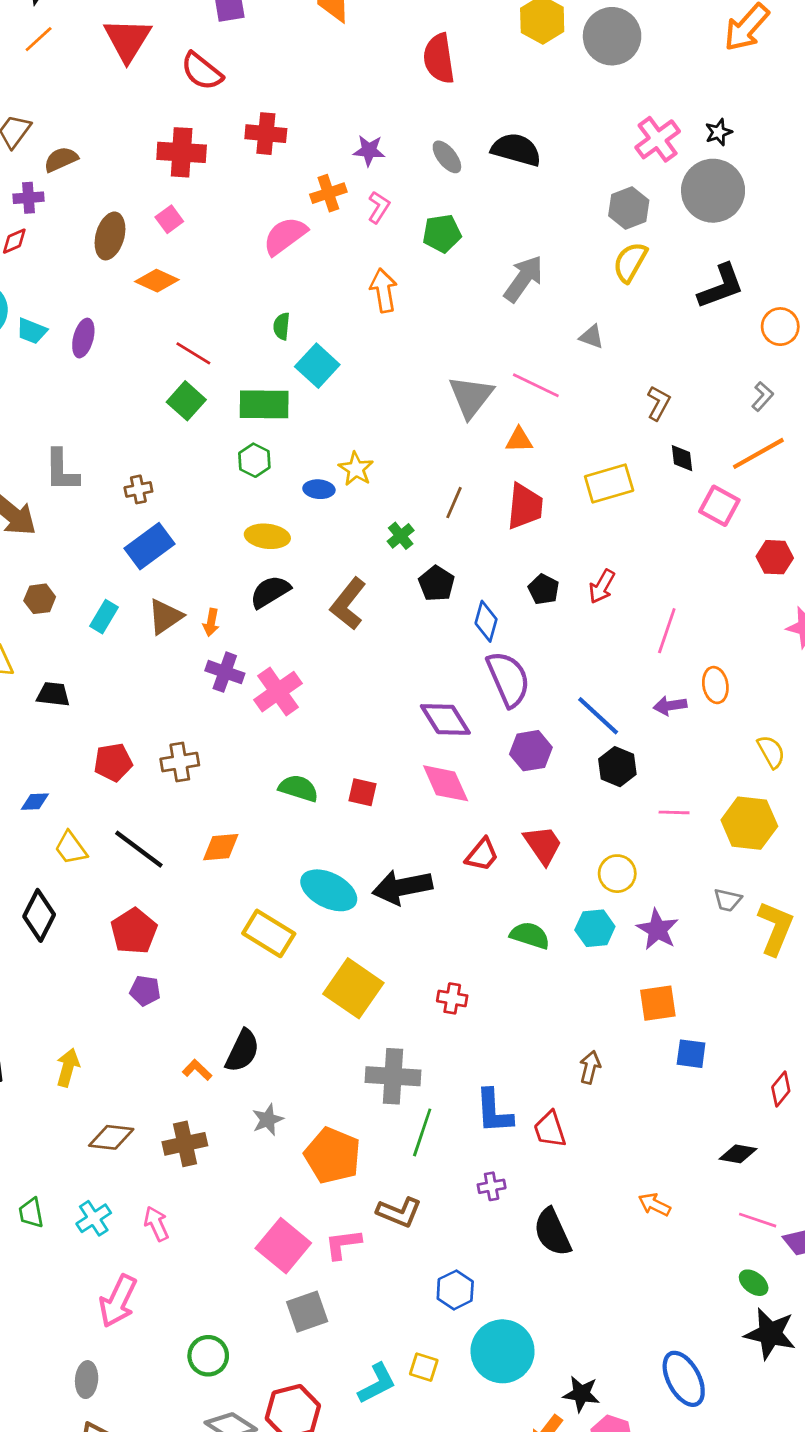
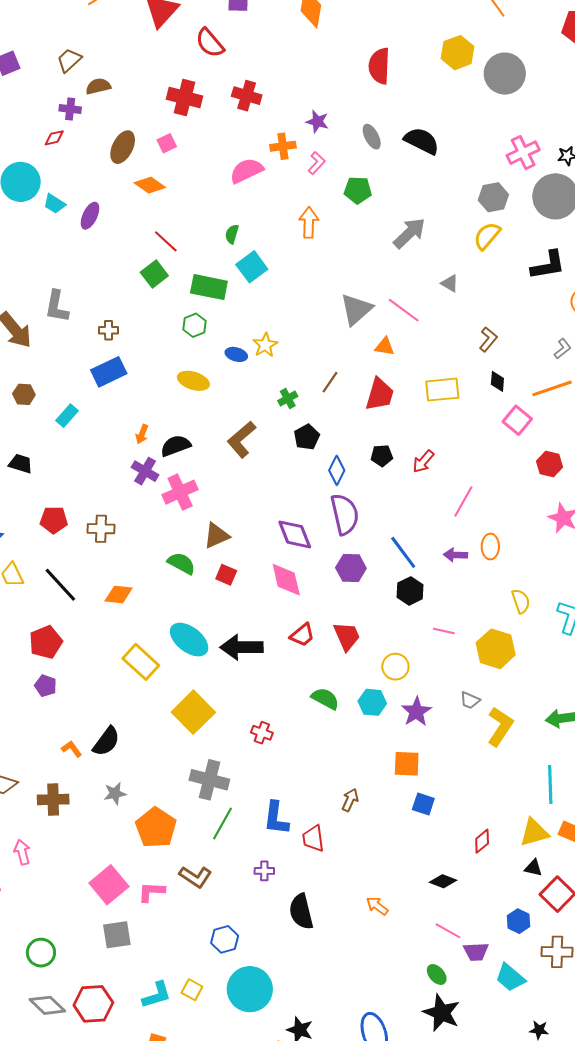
black pentagon: (544, 589) -> (382, 456), turned 30
black semicircle: (270, 592) -> (176, 446), moved
brown triangle: (165, 617) -> (216, 536), moved

